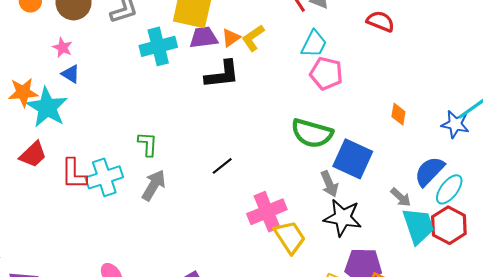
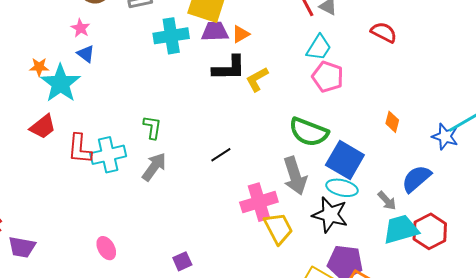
yellow L-shape: (253, 38) -> (257, 79), moved
orange star: (23, 92) -> (39, 67), size x0.7
gray arrow: (329, 184) -> (295, 176), moved, size x1.5
cyan ellipse: (449, 189) -> (342, 188), moved, turned 60
cyan trapezoid: (418, 226) -> (401, 229), turned -93

